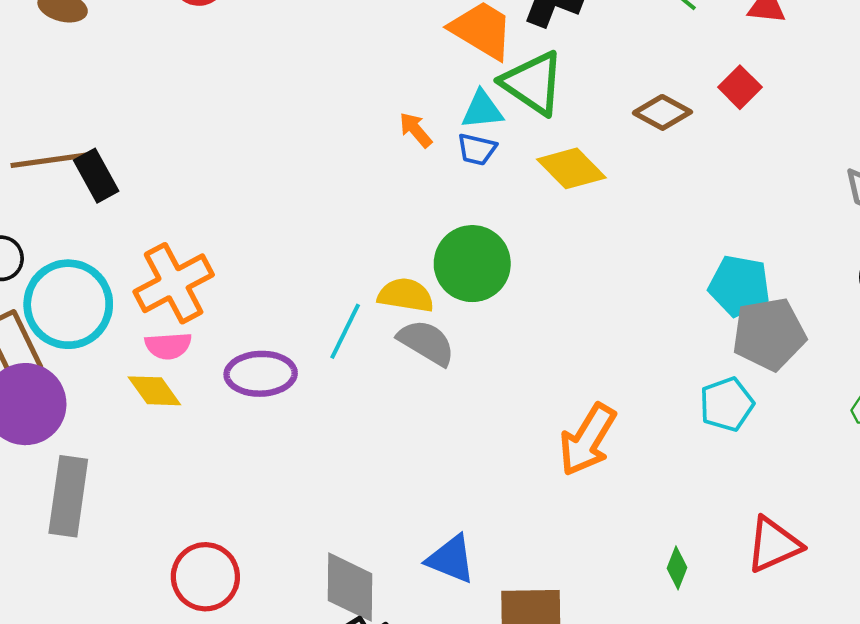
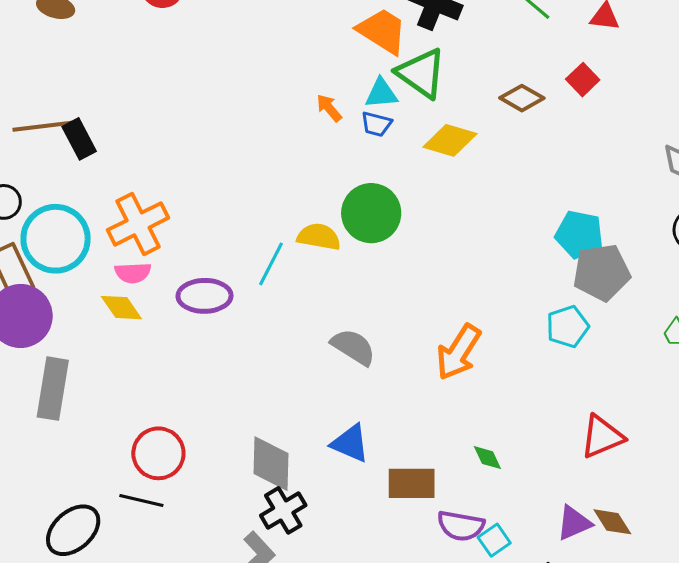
yellow diamond: (571, 168) -> (450, 140), turned -30
gray semicircle: (426, 342) -> (353, 347), moved
green diamond: (677, 568) -> (487, 458), moved, turned -48

